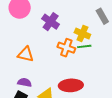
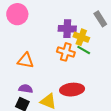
purple cross: (51, 22) -> (67, 29), moved, turned -30
green line: (84, 46) -> (84, 50), turned 40

